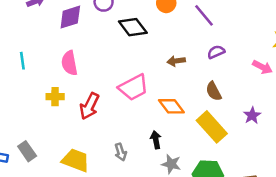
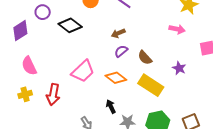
purple semicircle: (216, 52) -> (121, 51), moved
brown arrow: (176, 61) -> (118, 33), moved

